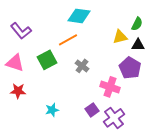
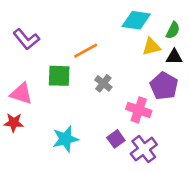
cyan diamond: (79, 16) -> (136, 20), moved
green square: (47, 60) -> (59, 76), turned 30
pink triangle: (15, 63) -> (21, 93), moved
red star: (18, 91) -> (14, 123), moved
cyan star: (52, 110) -> (65, 139), size x1.5

